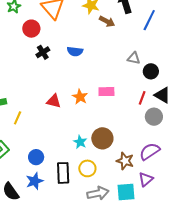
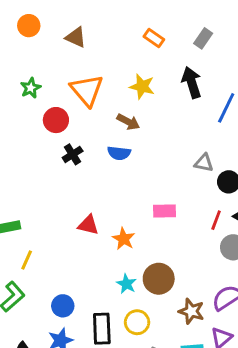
brown arrow: (107, 21) -> (128, 122), moved
orange star: (80, 97) -> (124, 239), moved
yellow line: (18, 118) -> (27, 260), moved

